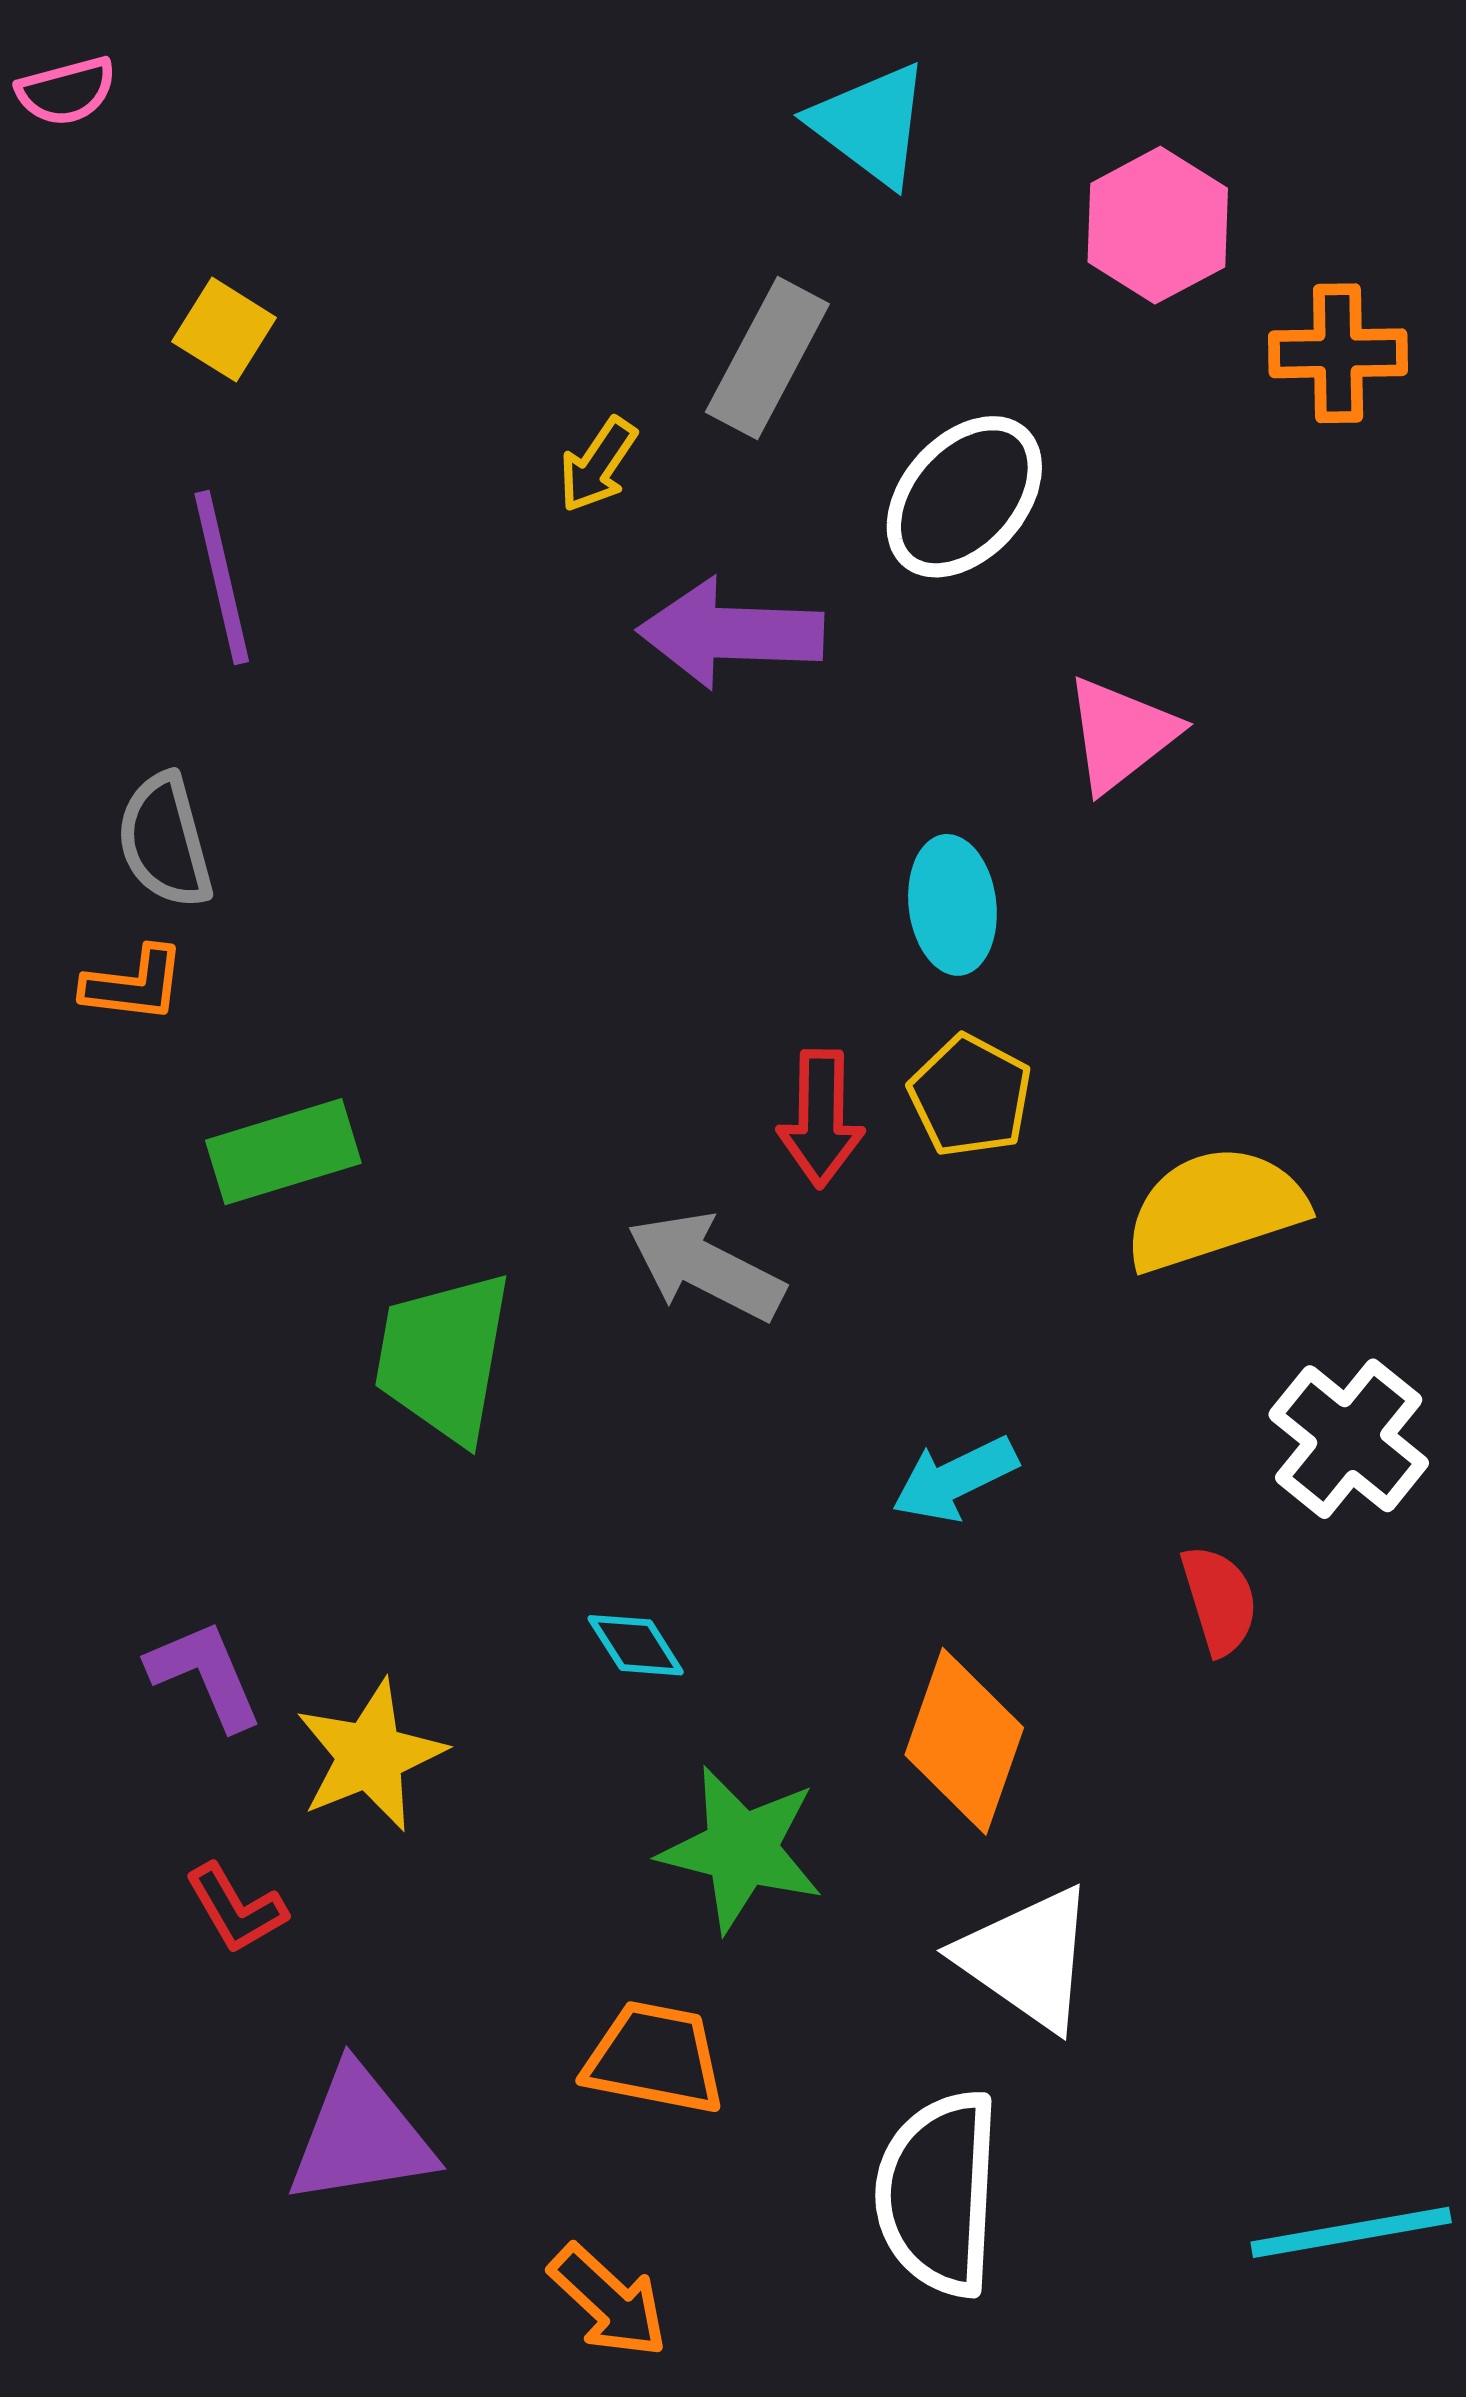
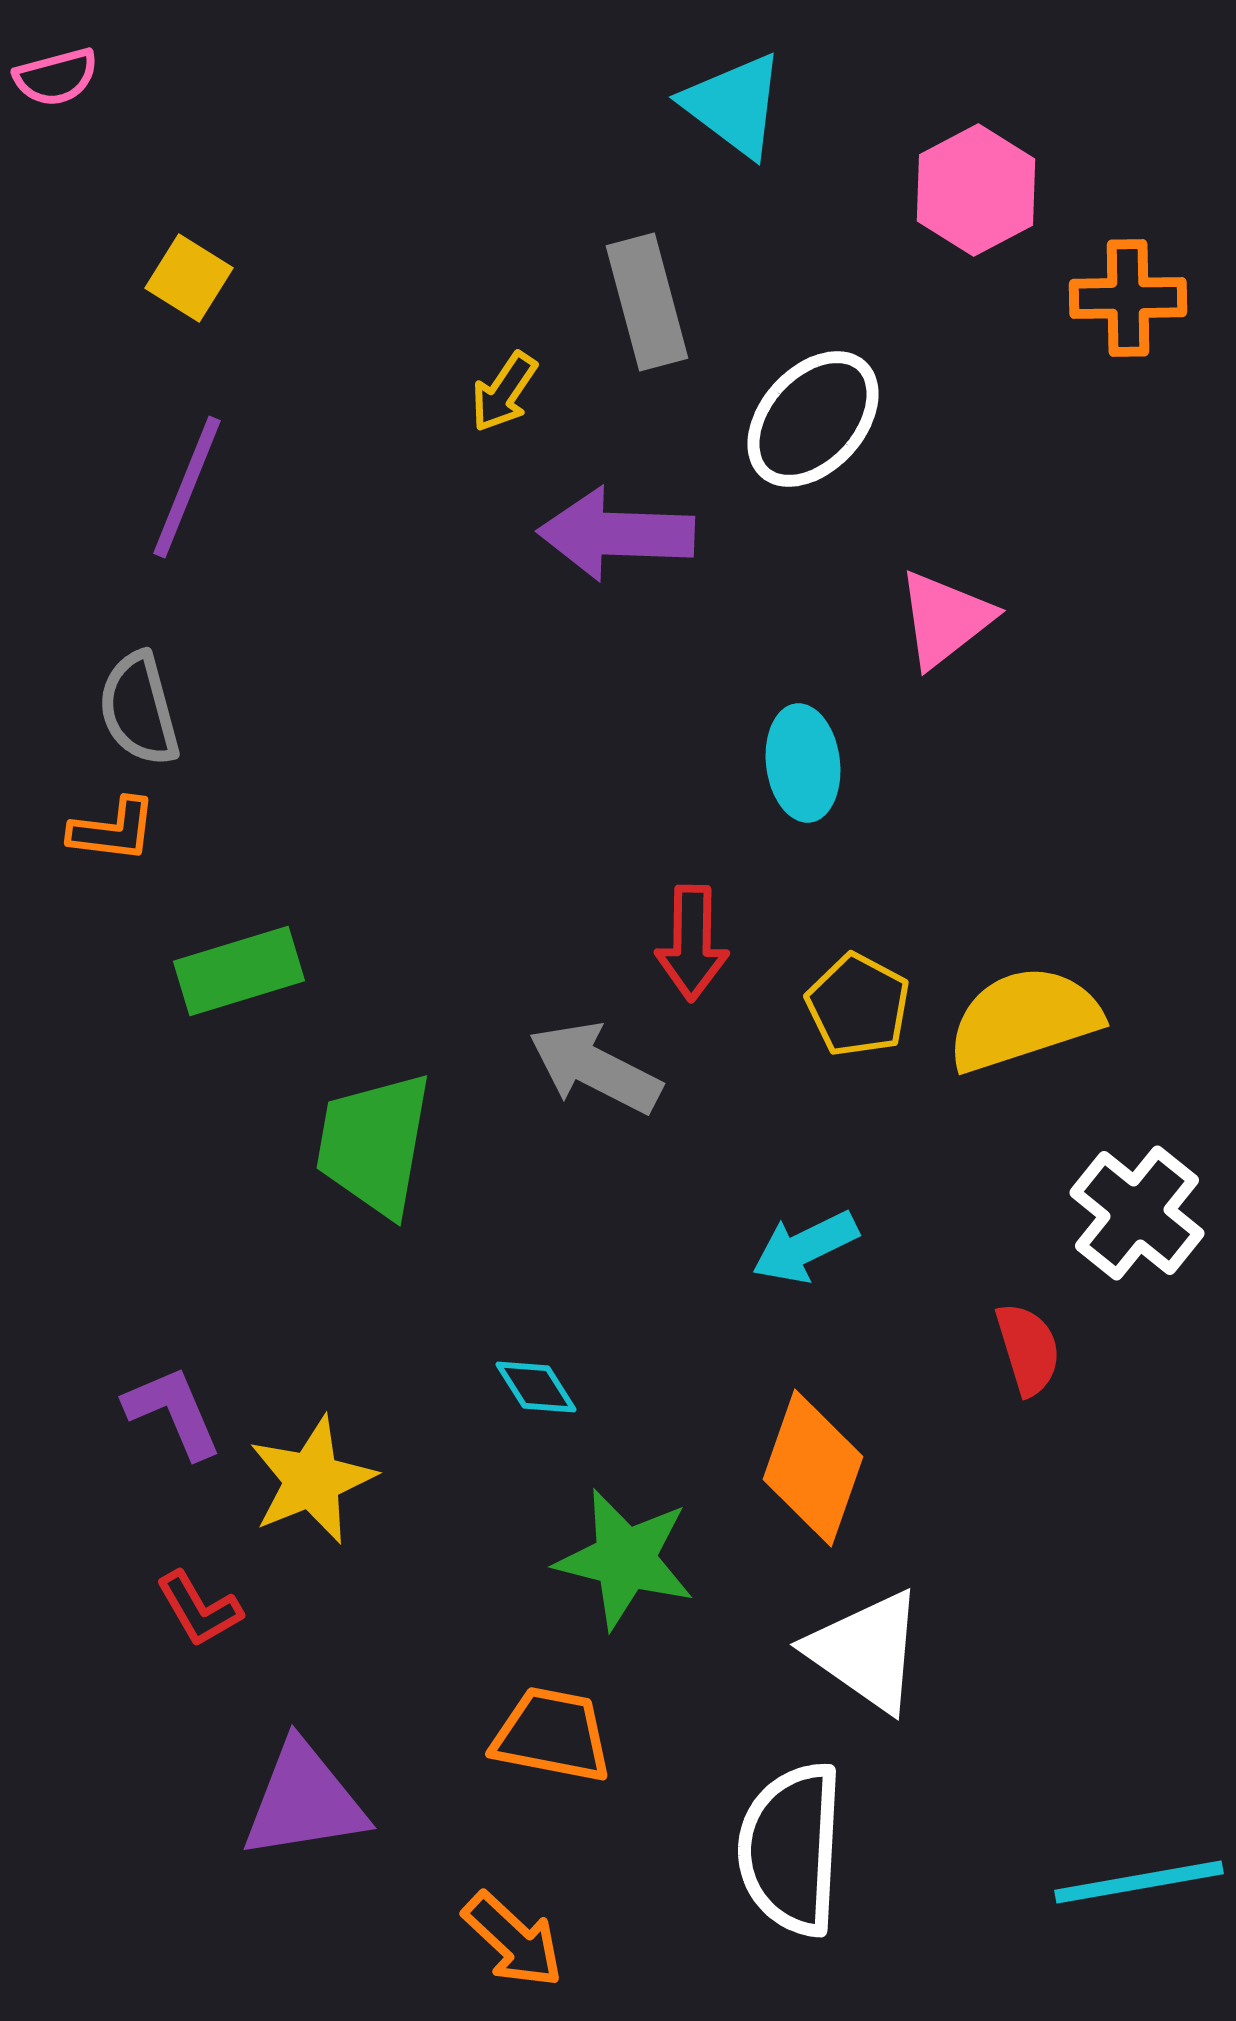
gray rectangle: (767, 358) -> (647, 302), turned -43
purple line: (222, 577) -> (187, 487), turned 35
yellow pentagon: (970, 1096) -> (858, 1005), moved

